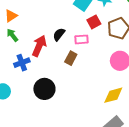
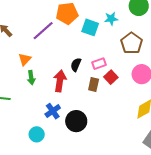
red square: (94, 22) -> (111, 77), moved
green arrow: (12, 35) -> (31, 78), turned -136
blue cross: (22, 63) -> (53, 111), moved

